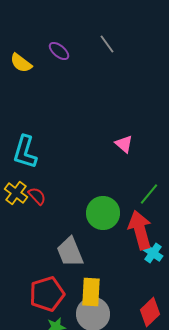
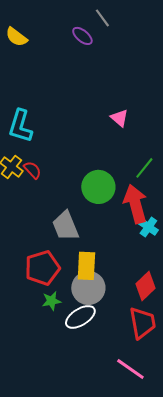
purple ellipse: (59, 51) -> (82, 36), moved

